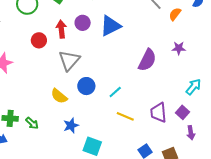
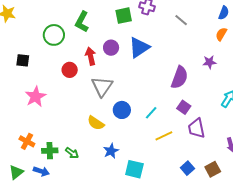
orange semicircle: (175, 14) -> (221, 34), moved
purple square: (182, 112) -> (184, 107), moved
yellow line: (125, 116) -> (164, 136), turned -42

